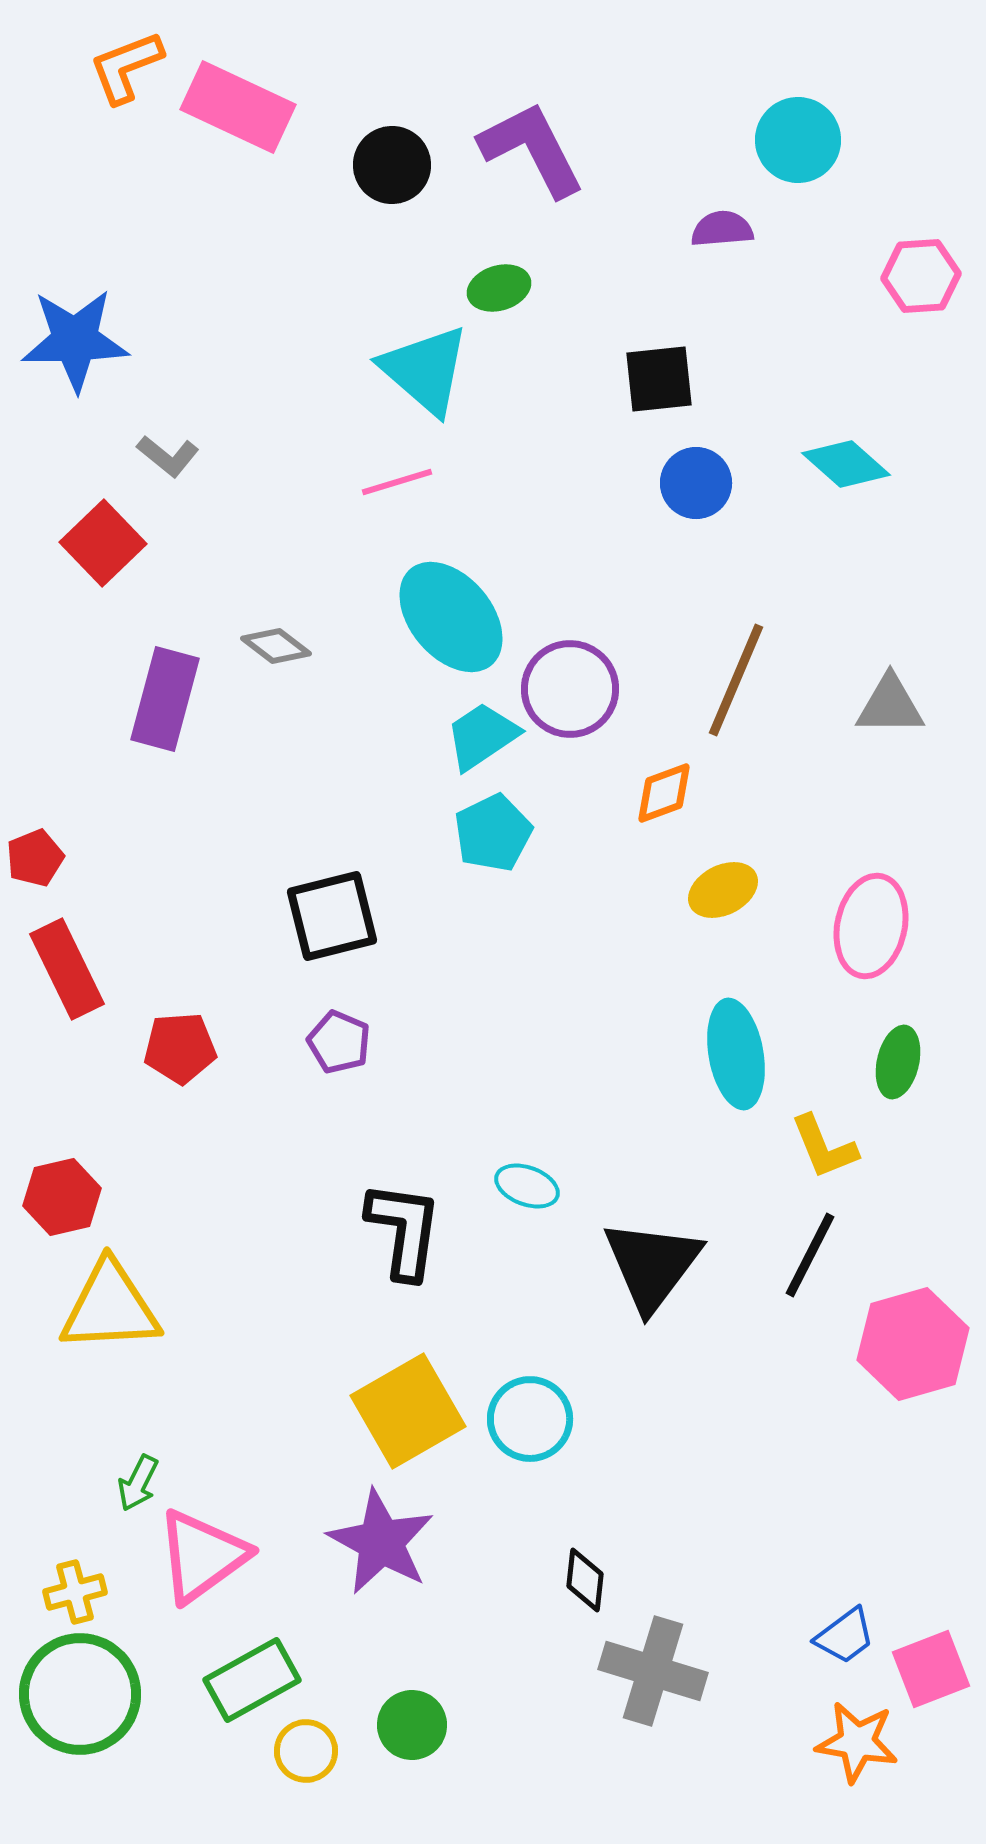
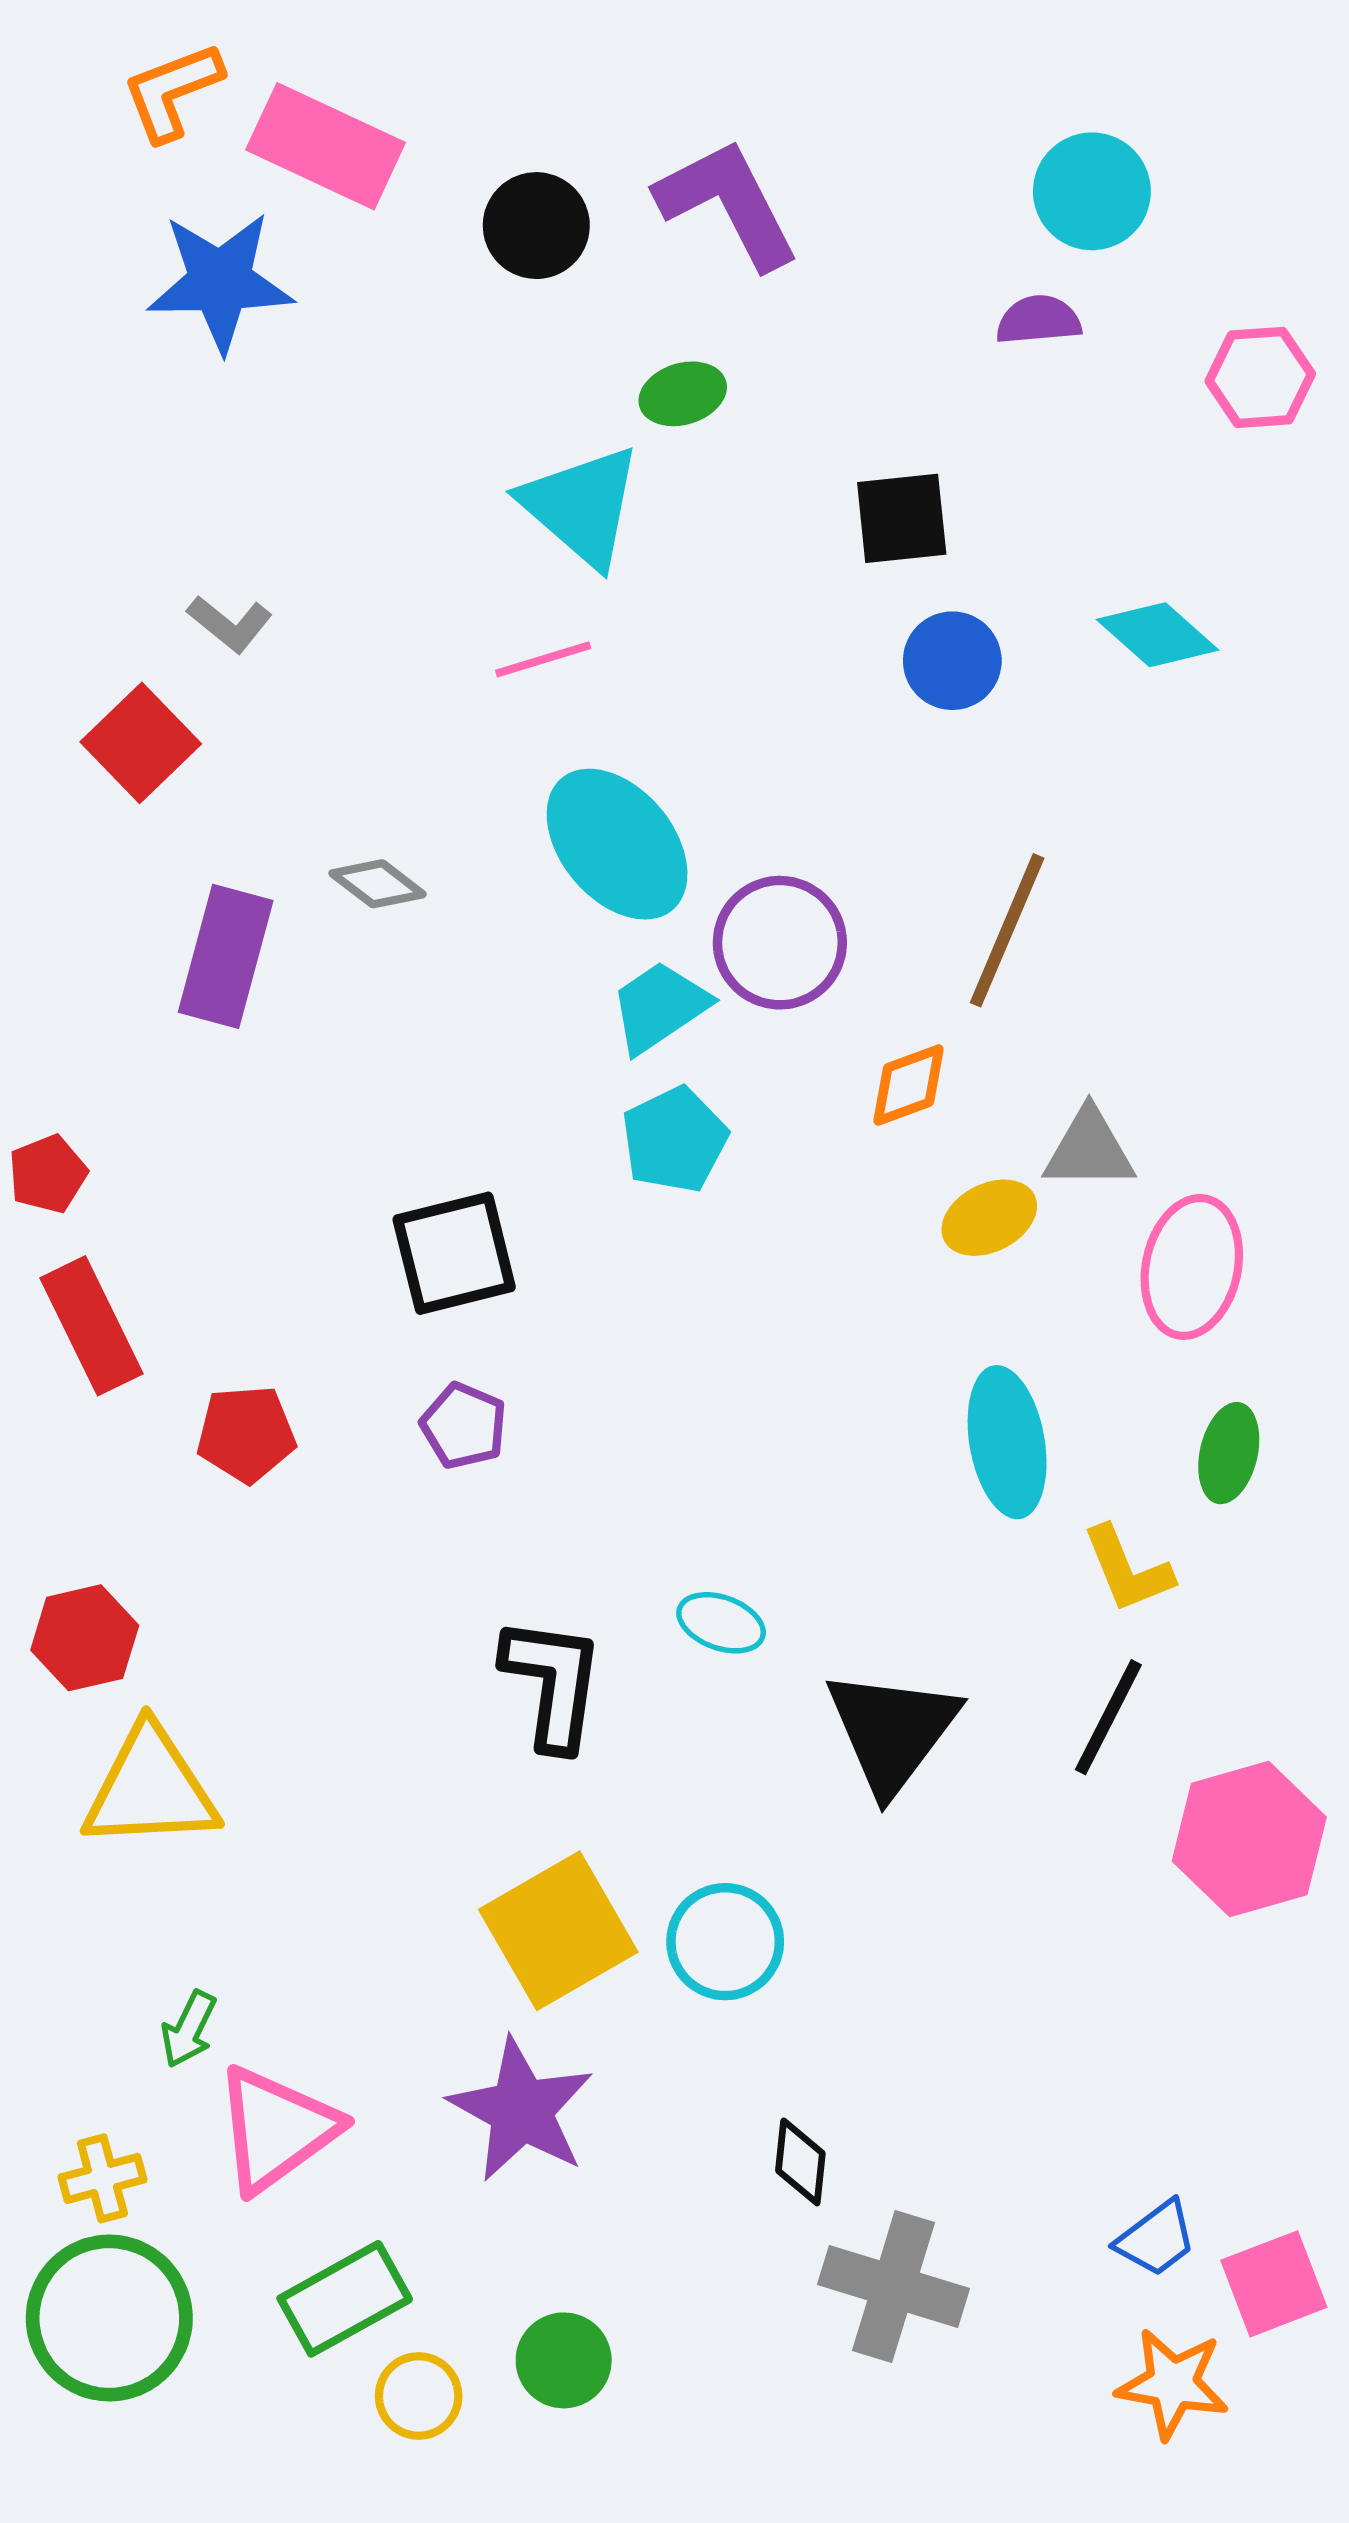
purple semicircle: (722, 229) -> (1039, 320), moved
blue star: (75, 340) -> (220, 282), moved
gray triangle: (890, 705) -> (1089, 1149), moved

